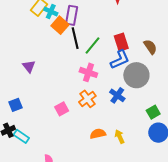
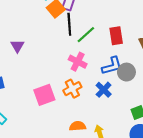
blue L-shape: (120, 60) -> (112, 66), moved
gray circle: (136, 75) -> (126, 72), size x0.7
pink square: (62, 109) -> (44, 95), size x1.5

